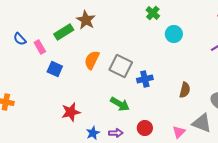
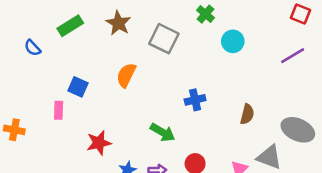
green rectangle: (64, 32) -> (70, 26), moved
pink rectangle: (40, 47) -> (59, 110), moved, turned 32
gray square: (121, 66) -> (164, 39), moved

